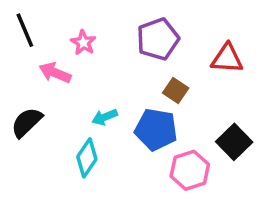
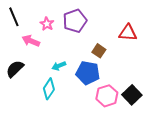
purple pentagon: (158, 39) -> (75, 21), moved
black square: (234, 142) -> (132, 95), moved

